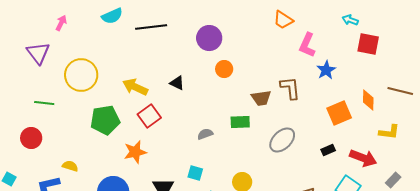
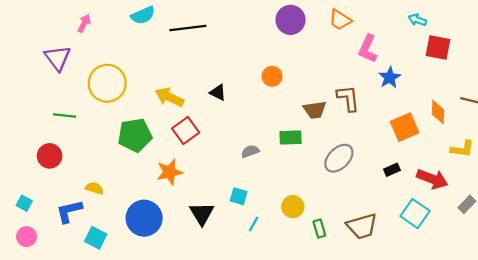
purple circle: (209, 38) -> (291, 20), moved

